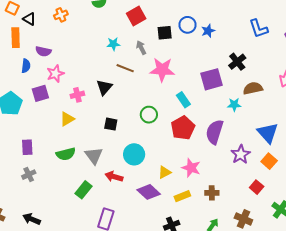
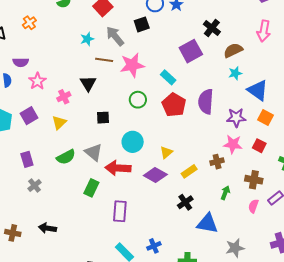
black square: (165, 33) -> (142, 24), moved
gray arrow: (141, 48) -> (115, 36), size x1.5
pink star: (162, 70) -> (132, 65), moved
purple square: (40, 93) -> (29, 116), moved
cyan star: (234, 105) -> (235, 73), moved
purple star: (241, 154) -> (236, 118), turned -30
pink star: (191, 168) -> (233, 144), moved
red arrow: (114, 177) -> (118, 168), size x1.4

